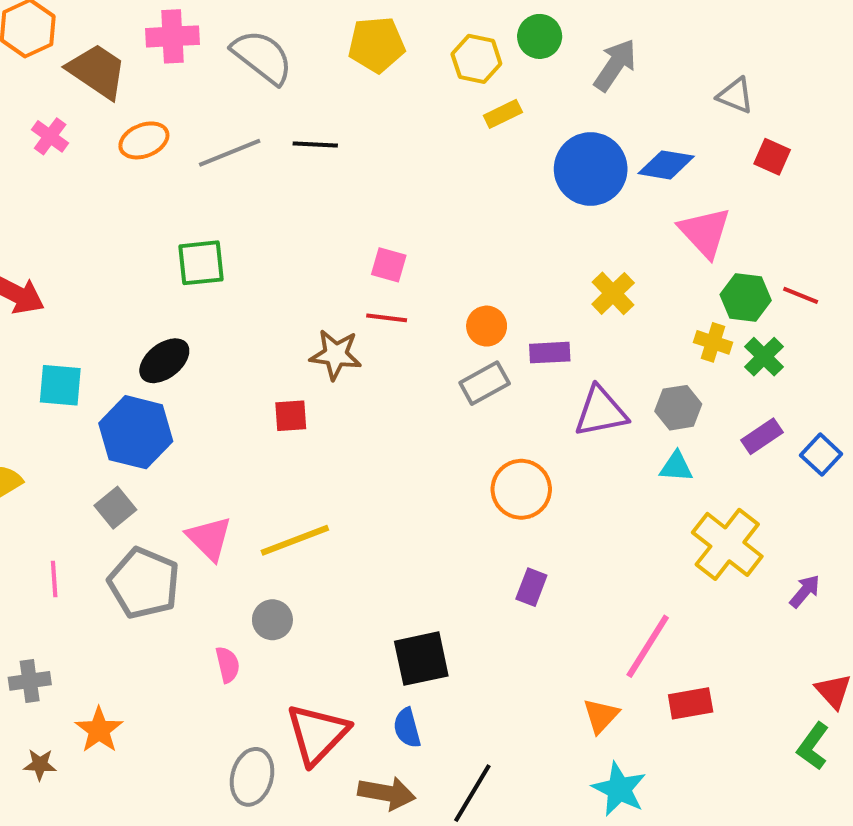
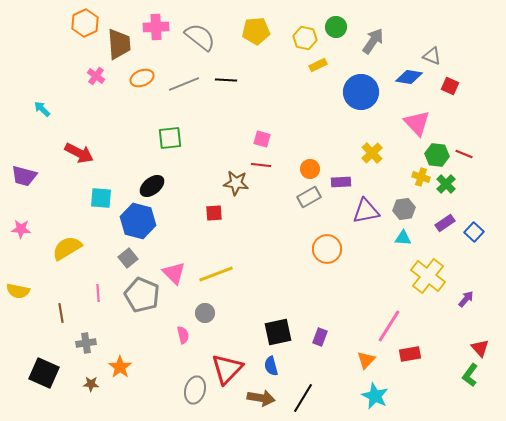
brown trapezoid: (97, 71) -> (119, 44), turned 52
blue diamond: (666, 165) -> (409, 77), moved
purple rectangle: (531, 587) -> (320, 337), moved

